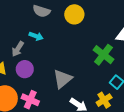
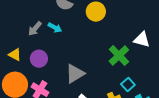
gray arrow: (18, 49) -> (35, 29), moved

